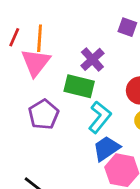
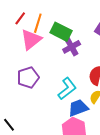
green rectangle: (79, 86) -> (61, 32), moved
blue trapezoid: (106, 148) -> (78, 108), moved

